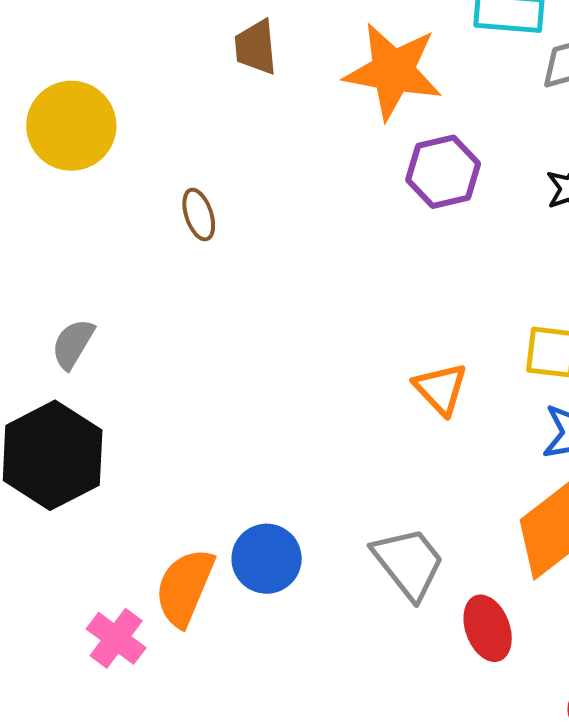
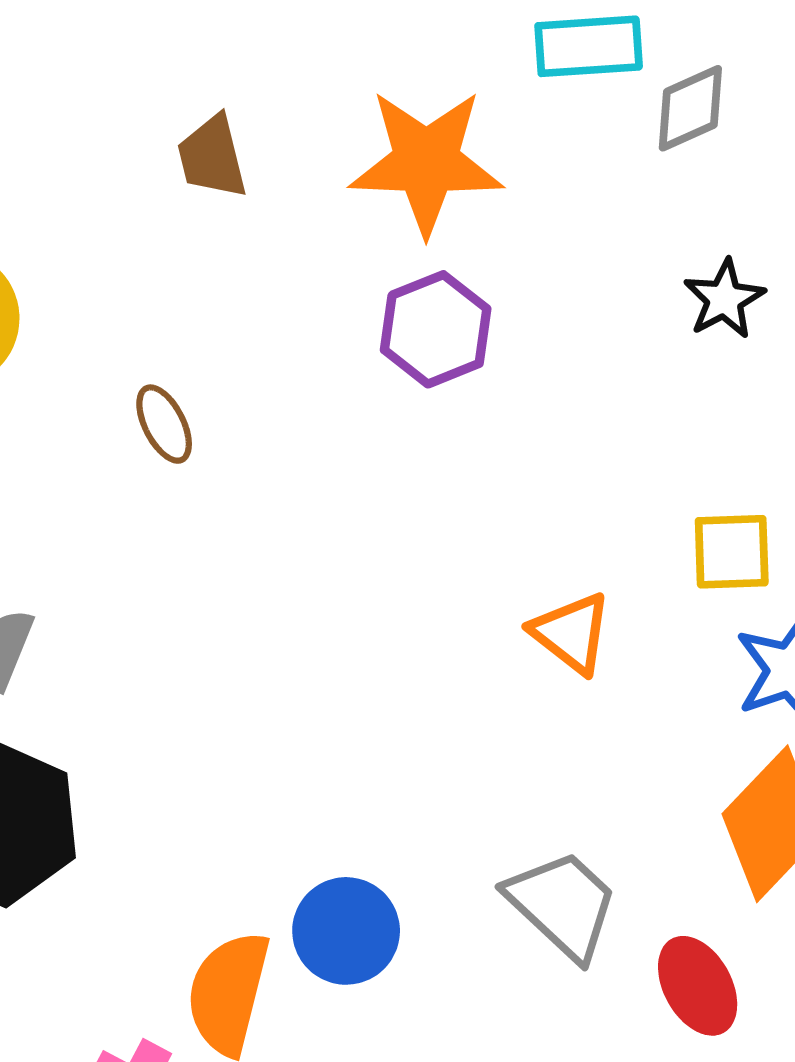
purple hexagon: (443, 172) -> (436, 329), moved

